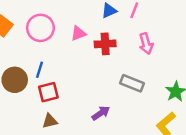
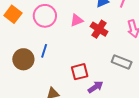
red cross: (105, 44) -> (99, 29), turned 36
red square: (48, 92) -> (80, 72), moved

